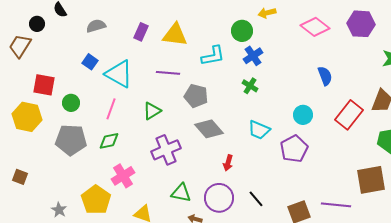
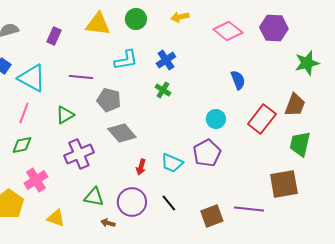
green circle: (242, 31) -> (136, 19), moved
yellow triangle: (175, 35) -> (98, 24), moved
cyan trapezoid: (259, 130) -> (172, 163), moved

